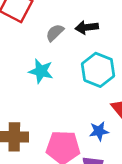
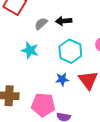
blue star: (99, 131) -> (62, 79), moved

